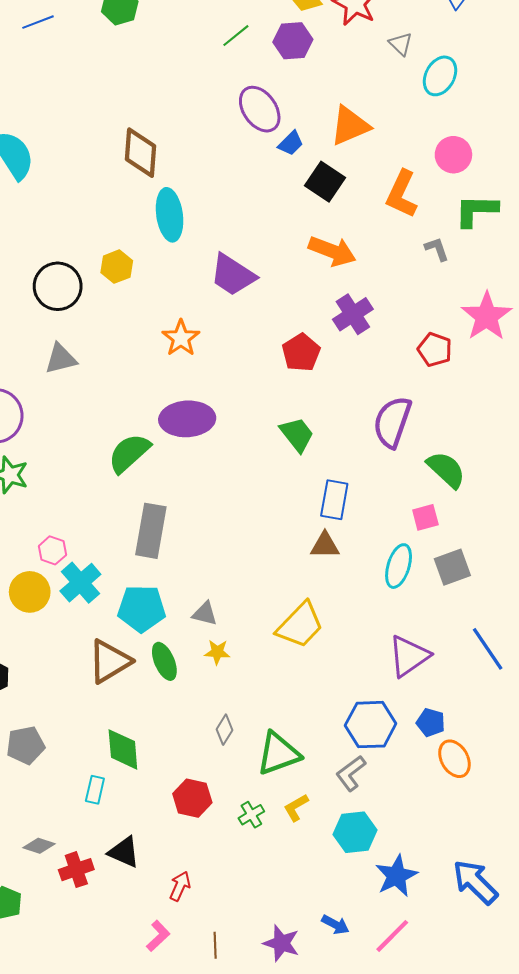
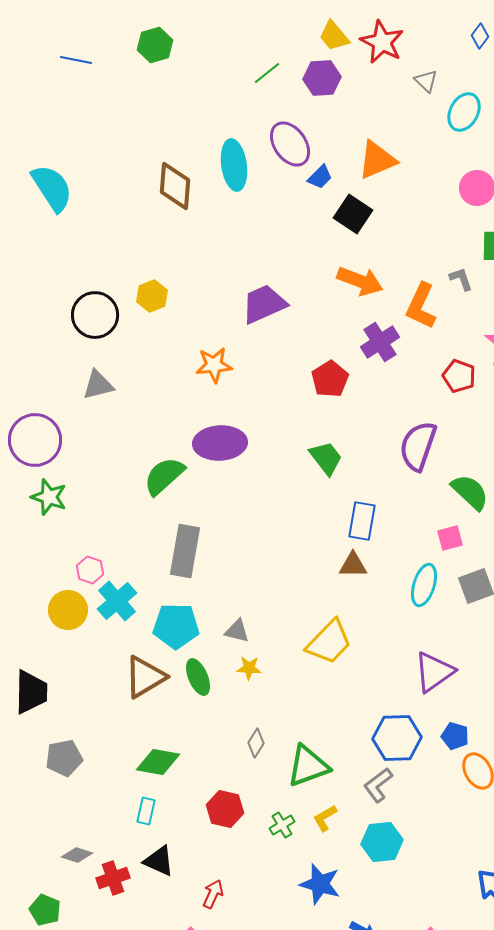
blue line: (38, 22) -> (76, 60), turned 32
orange L-shape: (402, 194) -> (421, 306), moved
cyan ellipse: (170, 215) -> (234, 165), moved
purple trapezoid: (233, 275) -> (264, 304), turned 123
orange star: (181, 338) -> (214, 365), turned 30
green diamond: (123, 749) -> (158, 762), turned -75
cyan rectangle: (95, 790) -> (146, 811), moved
blue star: (396, 876) -> (320, 884), moved, turned -30

